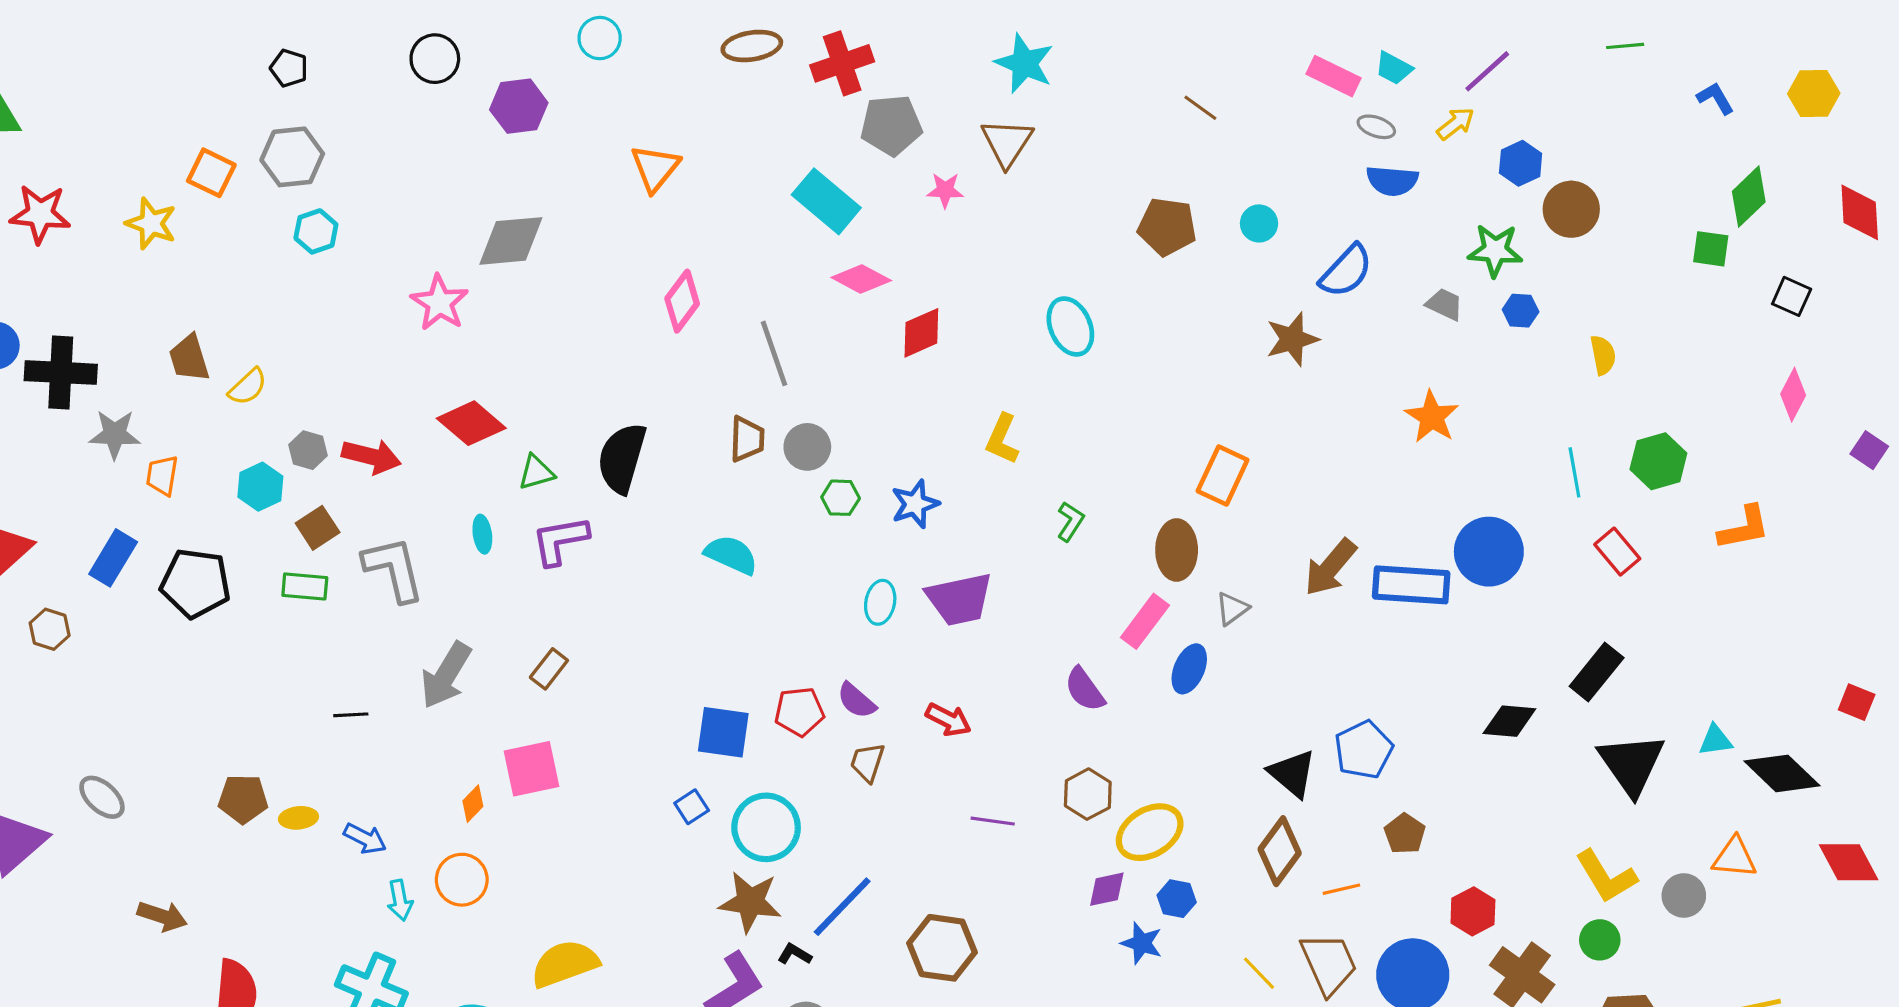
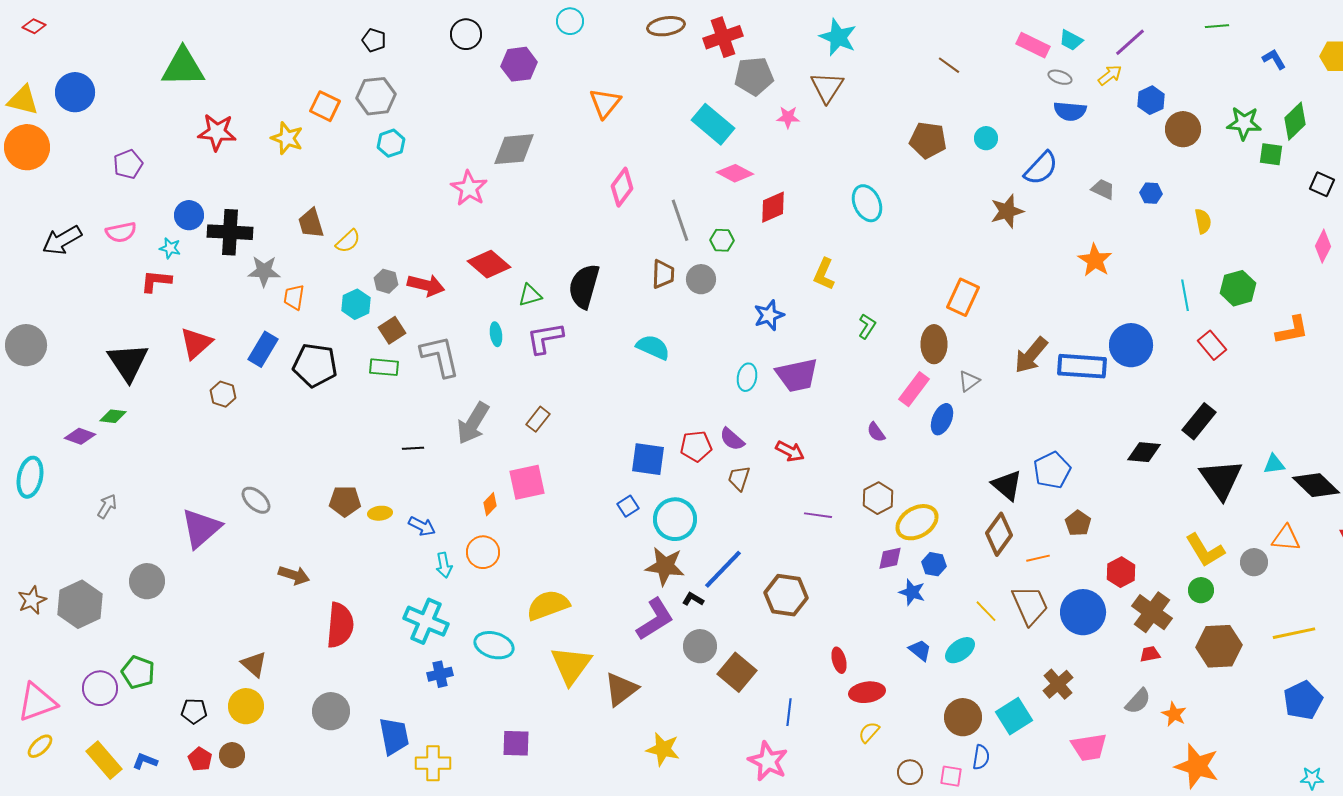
green star: (1495, 250) -> (1244, 123), moved
green hexagon: (841, 498) -> (722, 240), moved
purple semicircle: (1085, 689) -> (876, 432), size x0.7

